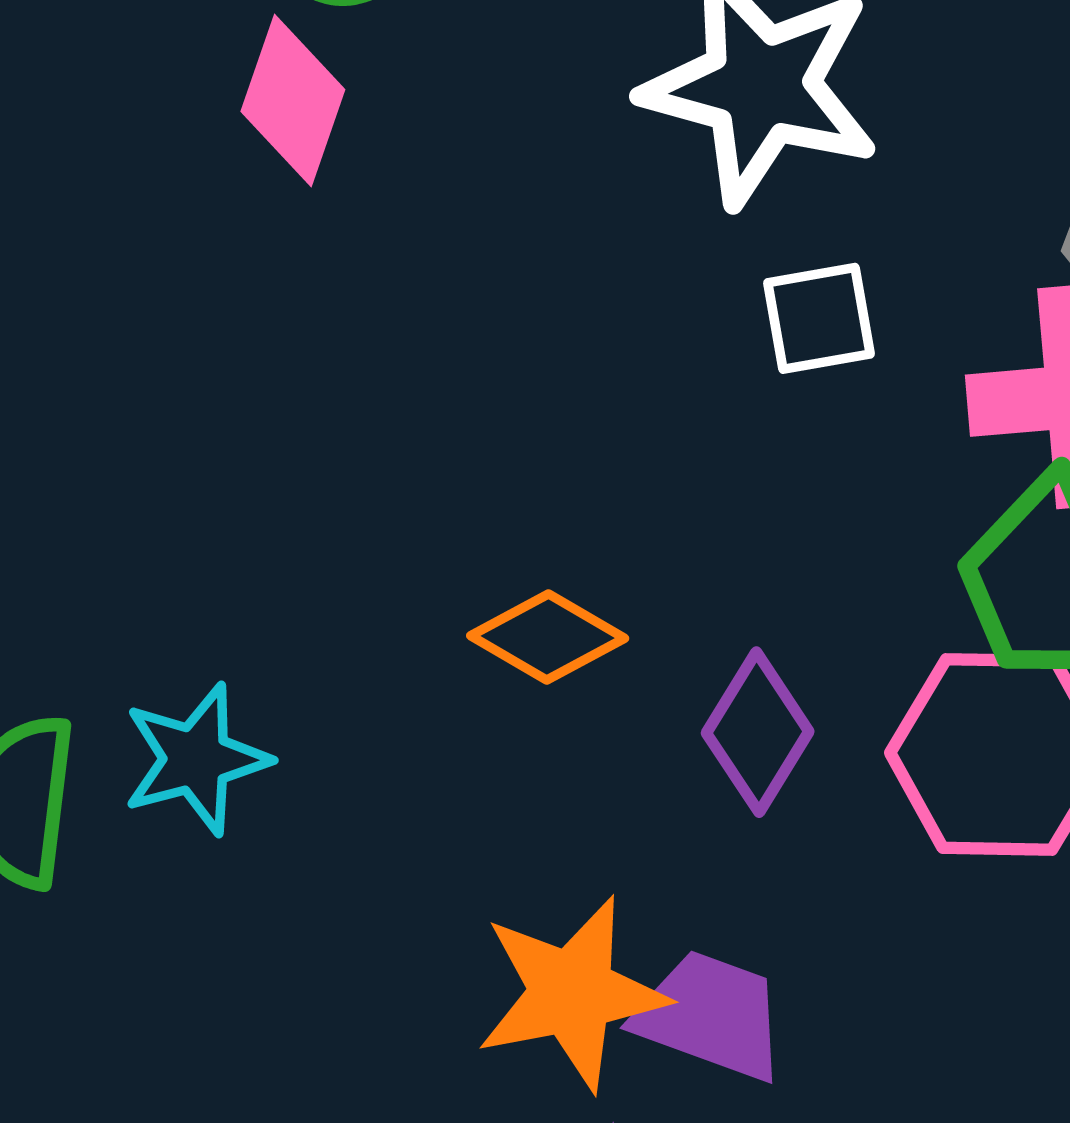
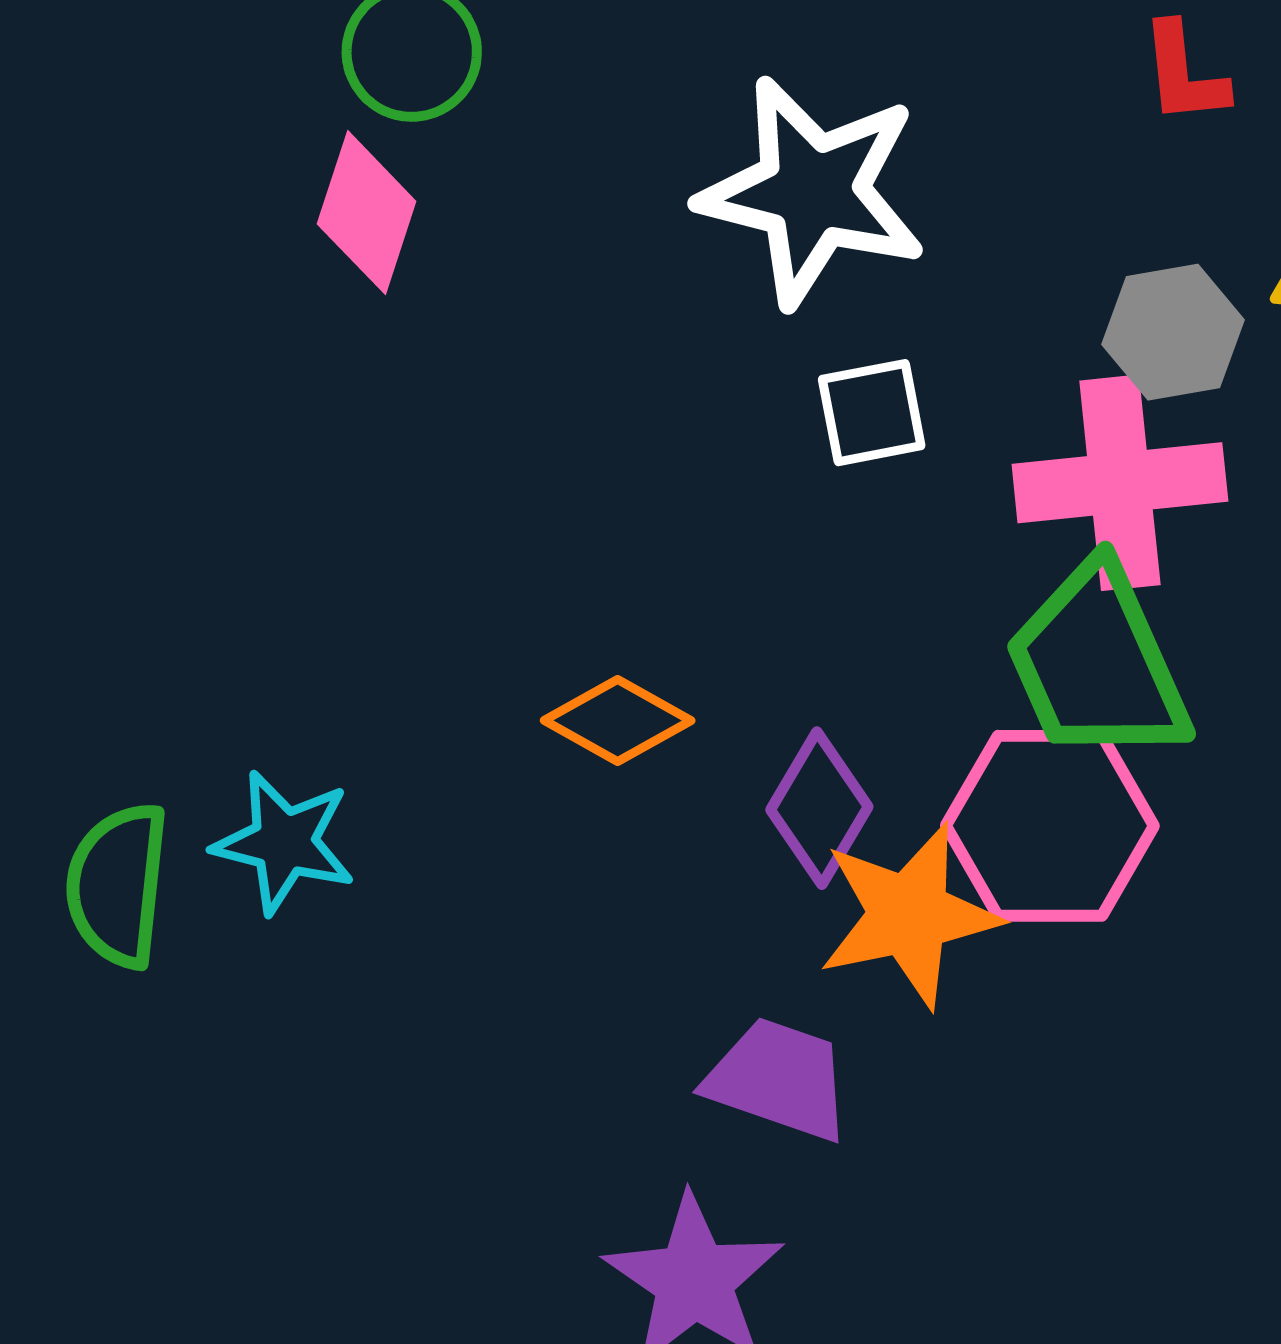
cyan star: (196, 759) -> (284, 842), turned 30
orange star: (572, 993) -> (909, 915), moved

